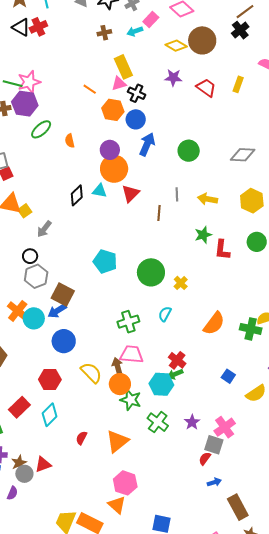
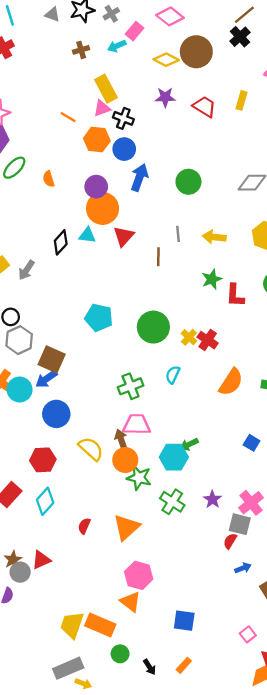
gray arrow: (44, 229) -> (26, 270), moved
red cross: (177, 360) -> (208, 340), moved

